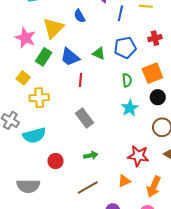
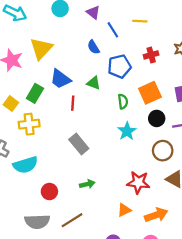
blue line: (120, 13) -> (113, 30), turned -42
blue semicircle: (79, 16) -> (93, 47), moved
green triangle: (99, 53) -> (94, 83), moved
green rectangle: (44, 57) -> (35, 93), moved
gray semicircle: (28, 186) -> (37, 222), moved
brown line: (88, 187) -> (72, 220), moved
orange arrow: (154, 187) -> (156, 215), turned -130

